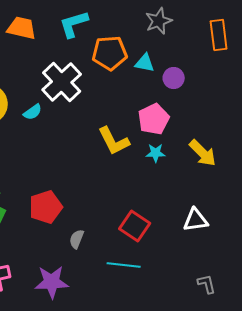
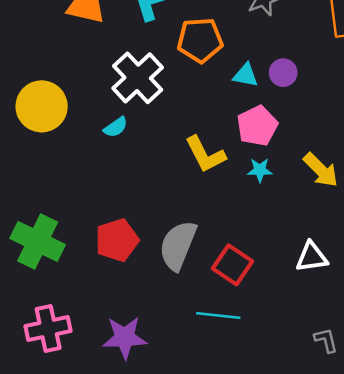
cyan triangle: (145, 63) -> (245, 75), moved
cyan semicircle: (33, 112) -> (116, 127), moved
gray semicircle: (77, 239) -> (178, 245), moved, size x2.0

